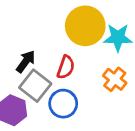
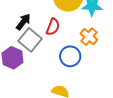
blue circle: (63, 104) -> (70, 56), moved

